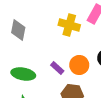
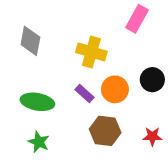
yellow cross: (69, 25) -> (91, 52), moved

